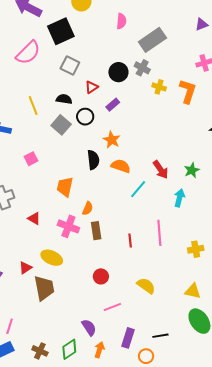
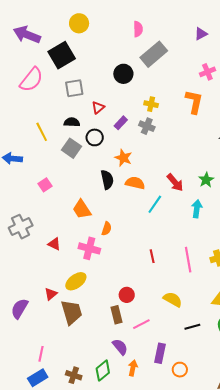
pink semicircle: (121, 21) -> (138, 29), moved
gray square: (70, 66) -> (74, 88), turned -30
gray cross: (142, 68) -> (147, 126), moved
black circle: (118, 72) -> (123, 74), moved
yellow cross: (159, 87) -> (151, 104), moved
orange trapezoid: (65, 187) -> (82, 209), turned -40
brown rectangle: (96, 231) -> (116, 315), moved
pink line: (159, 233) -> (188, 260), moved
yellow ellipse: (52, 258) -> (76, 281), turned -55
black line: (160, 336) -> (192, 327), moved

